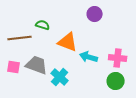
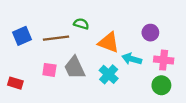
purple circle: (95, 14) -> (150, 33), moved
gray trapezoid: (37, 65) -> (75, 68), turned -135
cyan cross: (60, 77) -> (109, 74), moved

